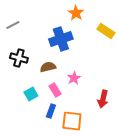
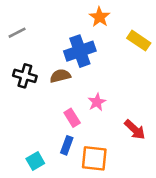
brown semicircle: (48, 67) -> (60, 76), moved
cyan square: (31, 94) -> (35, 161), moved
red arrow: (103, 99) -> (135, 130), turned -60

